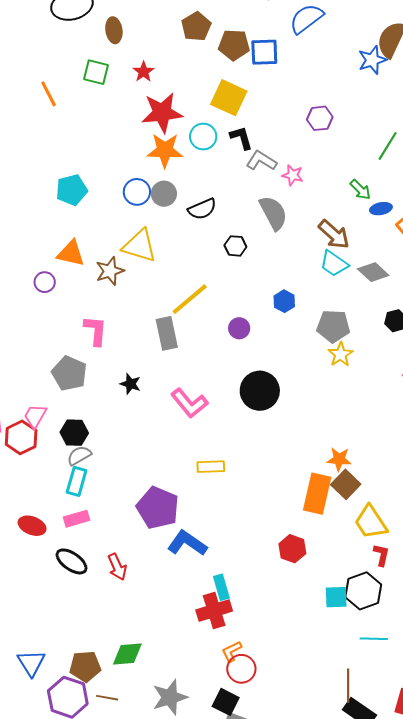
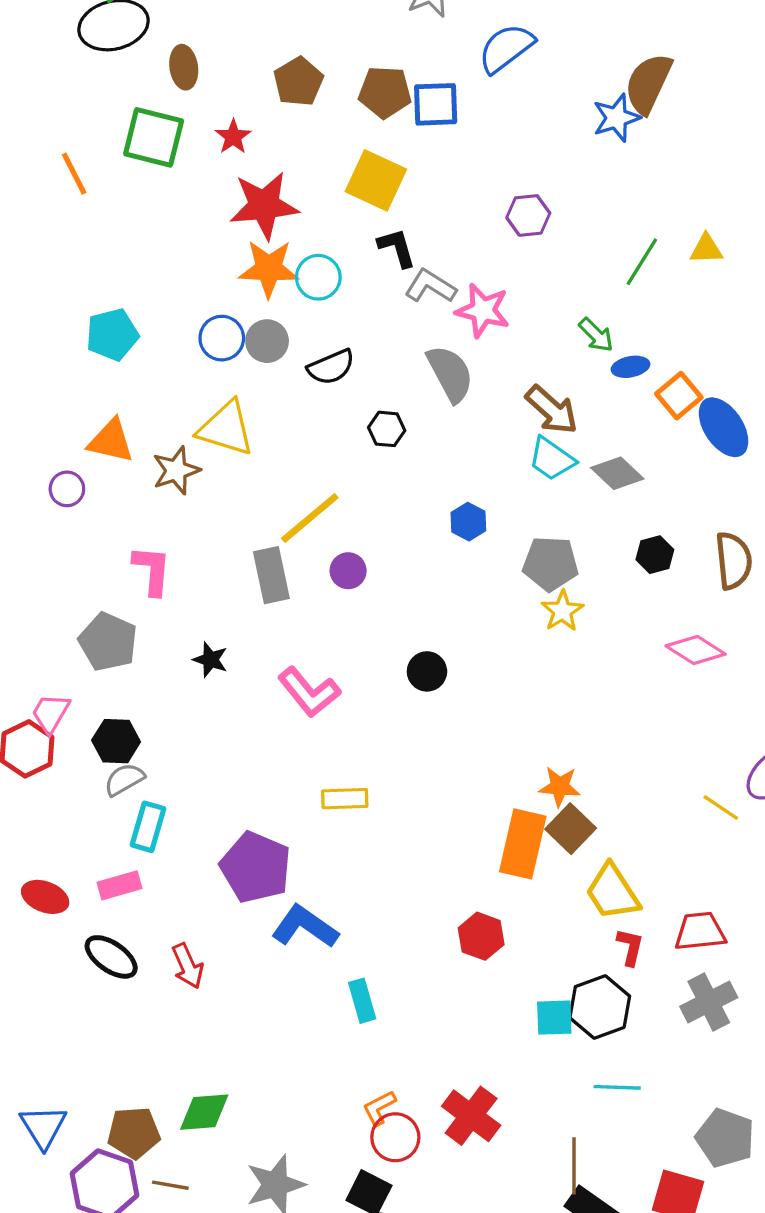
brown pentagon: (196, 27) -> (298, 82), moved
green square: (96, 72) -> (154, 137), size x1.4
cyan circle: (203, 137) -> (318, 277), moved
pink star: (293, 175) -> (483, 311), size x1.5
purple circle: (239, 328) -> (348, 571), moved
black circle: (260, 391) -> (427, 671), size x0.6
cyan rectangle: (77, 481) -> (148, 827), moved
red cross: (214, 611) -> (471, 1116), moved, turned -36

